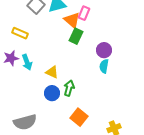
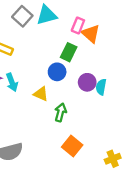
orange triangle: (72, 20) -> (91, 34), moved
purple circle: (104, 50) -> (87, 82), moved
blue circle: (52, 93) -> (57, 72), moved

